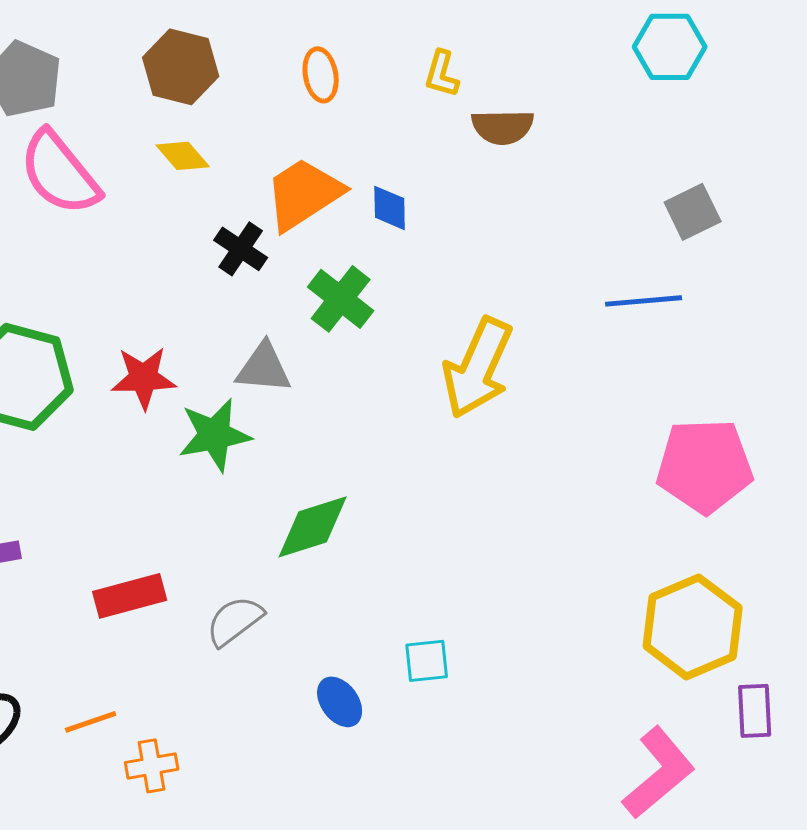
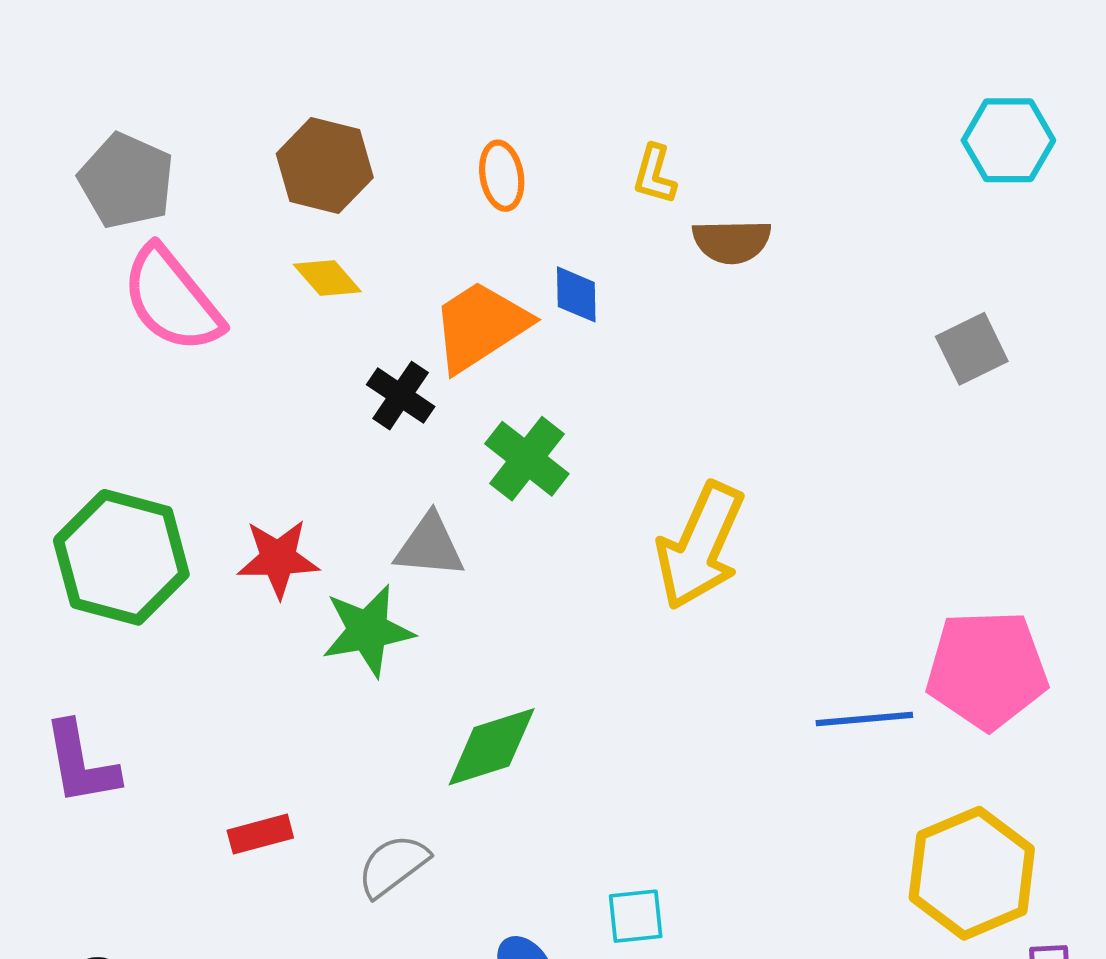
cyan hexagon: (670, 47) -> (1008, 140), moved
blue diamond: (390, 208) -> (576, 294), moved
blue line: (644, 301) -> (864, 719), moved
red rectangle: (130, 596) -> (260, 834), size x0.7

